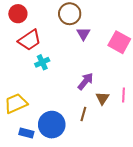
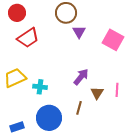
cyan cross: (42, 62) -> (40, 87), moved, turned 32
yellow trapezoid: (16, 103) -> (15, 78), moved
blue rectangle: (26, 133) -> (17, 127), moved, turned -32

